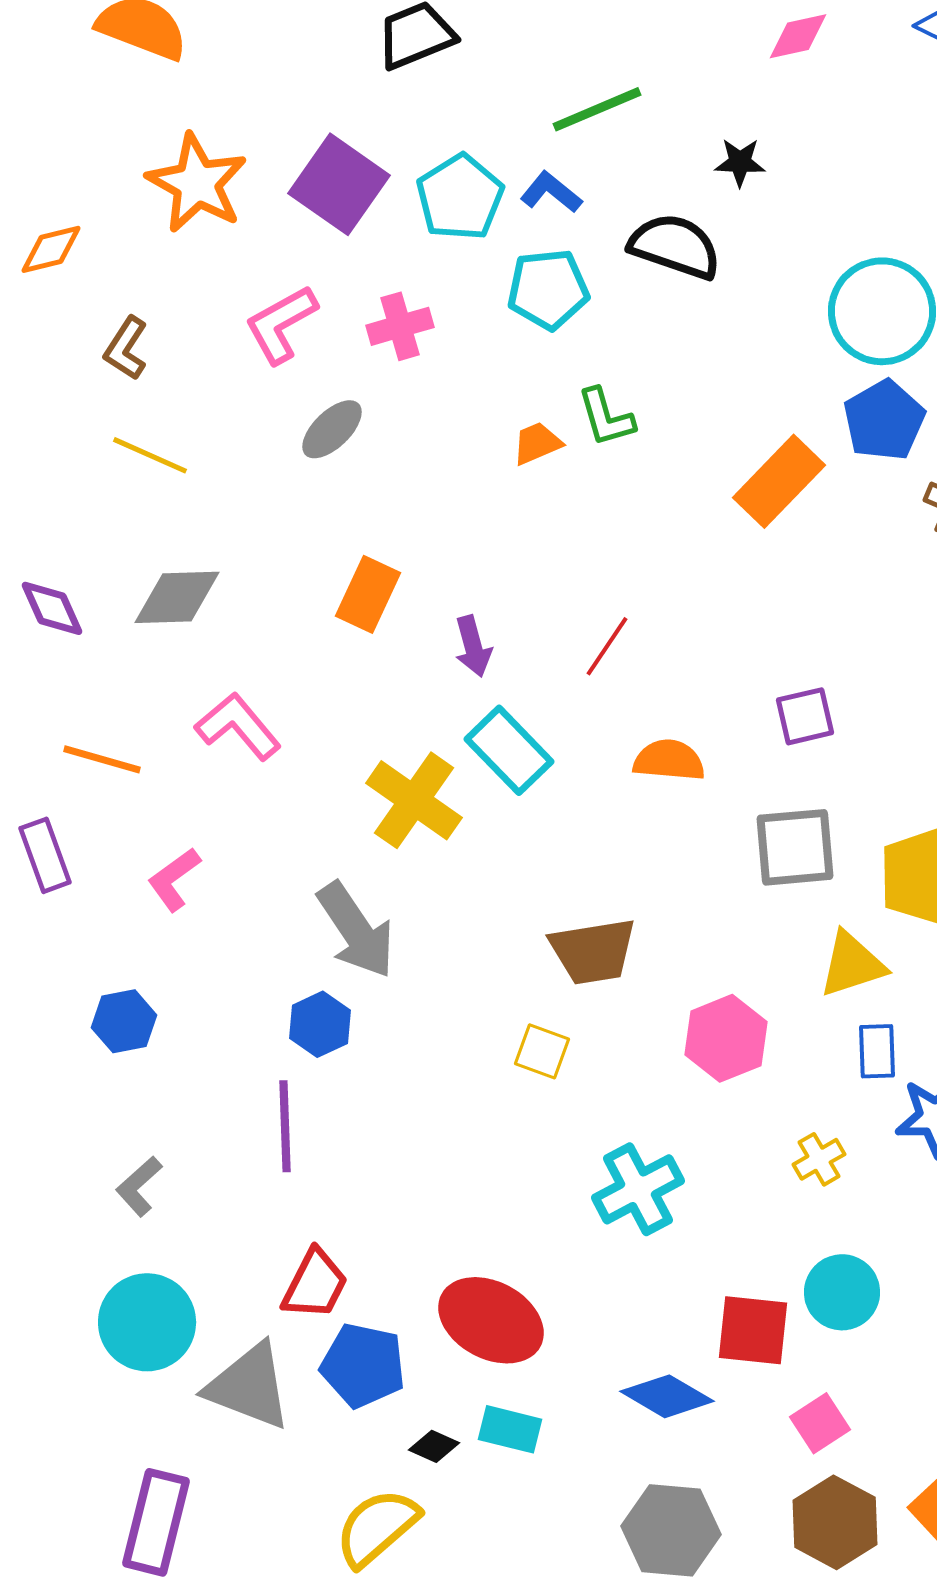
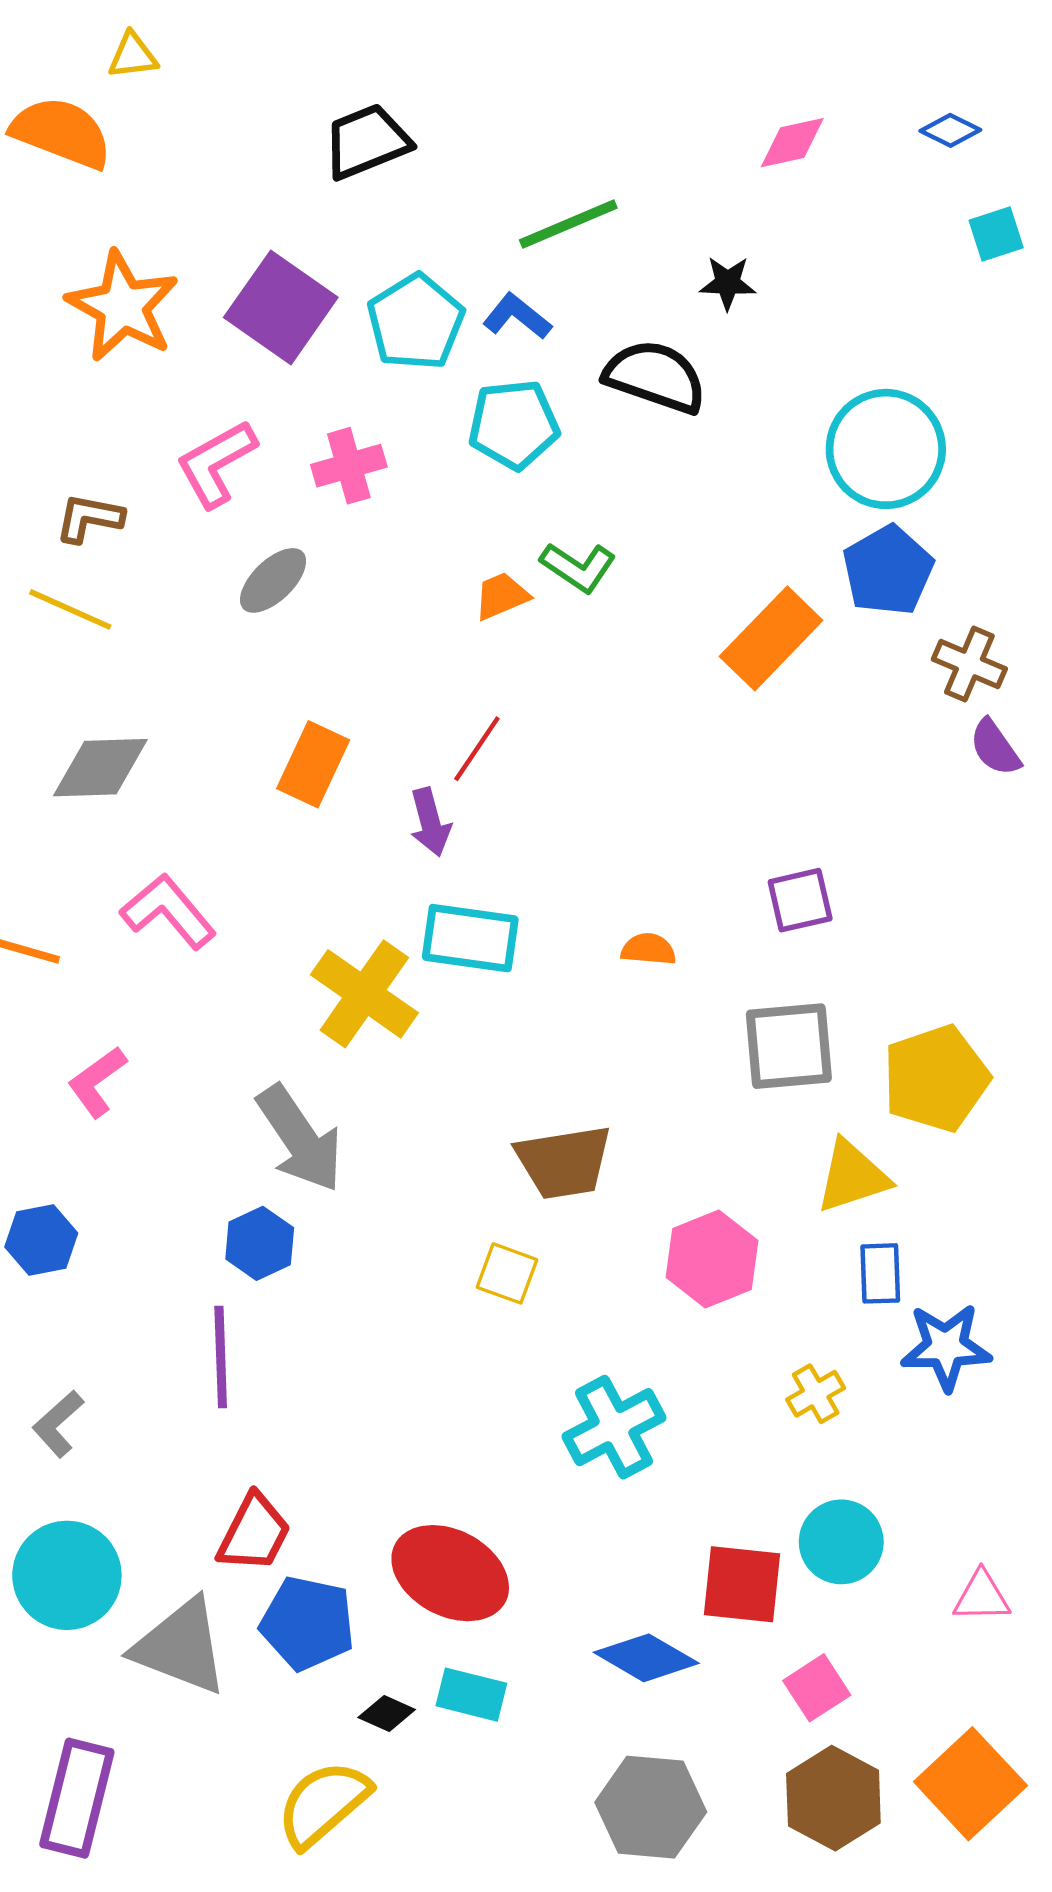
brown L-shape: (126, 348) -> (89, 518), moved, turned 68
green L-shape: (606, 417) -> (578, 567), turned -40
red line: (607, 646) -> (477, 749), moved
cyan rectangle: (509, 750) -> (470, 938), turned -38
orange semicircle: (669, 760) -> (648, 949), size x0.7

